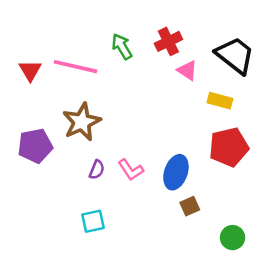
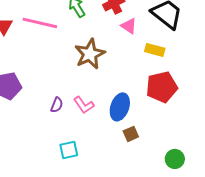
brown star: (82, 122) -> (90, 54), moved
cyan square: (93, 221) -> (69, 150), moved
green circle: (233, 238) -> (175, 159), moved

